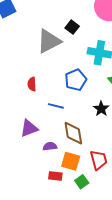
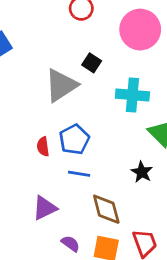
blue pentagon: (76, 80) -> (74, 139), moved
purple semicircle: (50, 146) -> (71, 244), moved, turned 48

